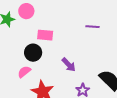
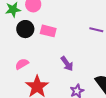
black circle: (33, 53) -> (25, 29), moved

